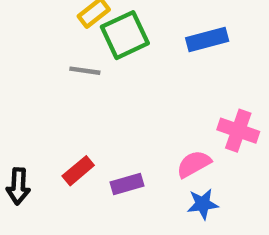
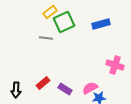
pink semicircle: (194, 164) -> (90, 88), moved
purple rectangle: (127, 184) -> (65, 89), turned 48

